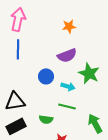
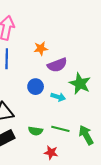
orange star: (69, 26) -> (41, 48), moved
green line: (67, 106) -> (60, 129), moved

